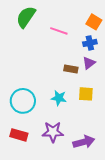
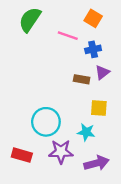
orange square: (94, 22) -> (93, 18), moved
blue cross: (90, 43) -> (93, 49), moved
cyan star: (59, 98) -> (86, 132), moved
cyan circle: (23, 101) -> (46, 122), moved

